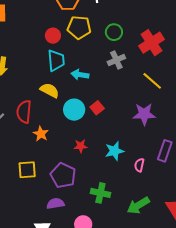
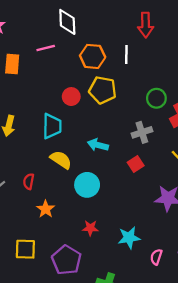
green circle: (114, 32) -> (156, 98), moved
cyan trapezoid: (56, 60) -> (52, 126), moved
red square: (97, 108) -> (136, 164), moved
red semicircle: (24, 112) -> (29, 181), size x0.6

